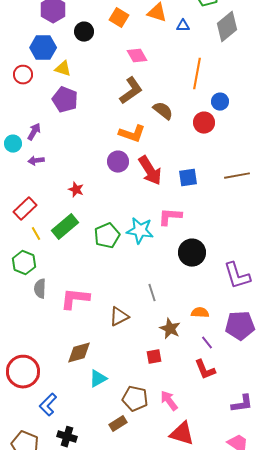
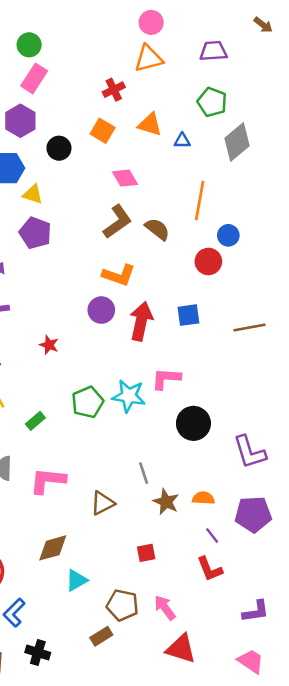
brown semicircle: (163, 111) -> (157, 229), moved
red arrow: (150, 171) -> (141, 321), turned -136
blue square: (188, 178) -> (188, 315), moved
green rectangle: (65, 227) -> (35, 421), moved, size x0.6
brown star: (170, 329) -> (166, 502), moved

